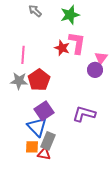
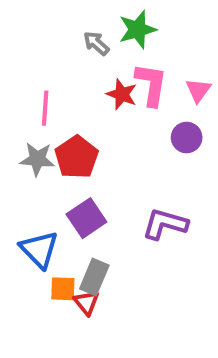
gray arrow: (35, 11) -> (96, 43), moved
pink triangle: (101, 58) -> (198, 90), moved
blue triangle: (37, 127) -> (39, 249), moved
red triangle: (44, 154) -> (86, 303), turned 40

